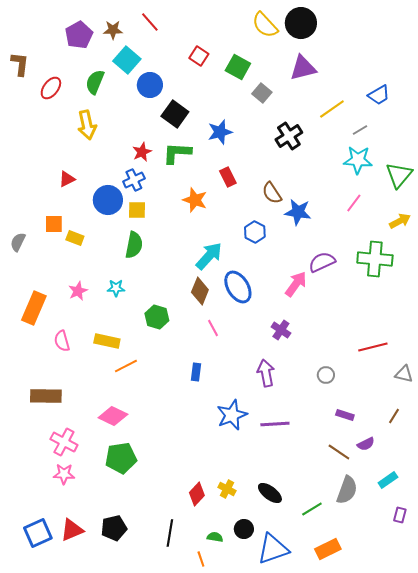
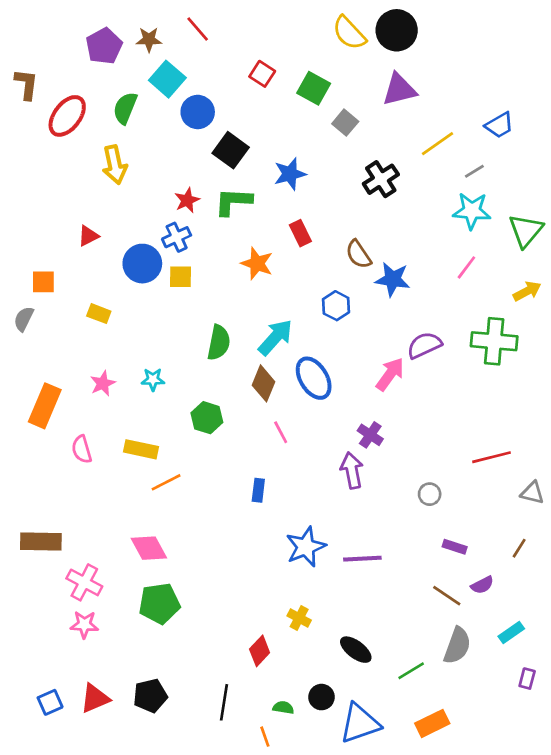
red ellipse: (51, 88) -> (67, 116), size x1.4
orange square: (54, 224) -> (43, 282), moved
green semicircle: (134, 245) -> (219, 343), moved
purple arrow: (266, 373) -> (352, 470), moved
brown rectangle: (46, 396) -> (41, 542), moved
pink diamond: (113, 416) -> (149, 548), turned 36
yellow cross: (227, 489) -> (299, 618), moved
blue square: (38, 533) -> (50, 702), size x0.7

